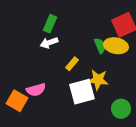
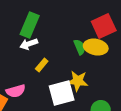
green rectangle: (50, 24) -> (30, 25), size x1.4
yellow rectangle: (72, 64) -> (42, 65), moved

